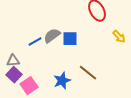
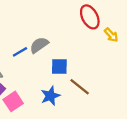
yellow arrow: (119, 37) -> (111, 35), moved
blue square: (70, 39) -> (59, 66), moved

